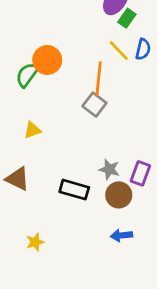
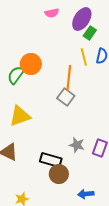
yellow line: (119, 51) -> (84, 57), turned 30
yellow triangle: (32, 130) -> (20, 116), size x1.6
brown circle: (119, 195) -> (59, 174), moved

